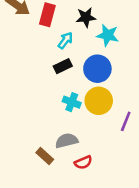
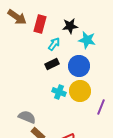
gray semicircle: (67, 141) -> (27, 117), moved, turned 36

